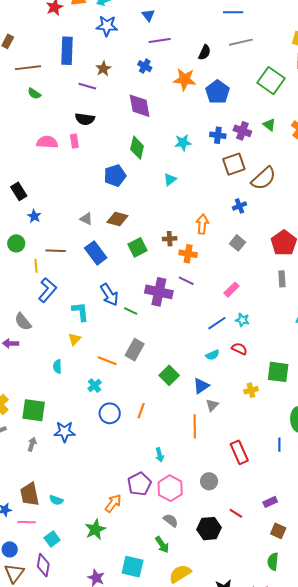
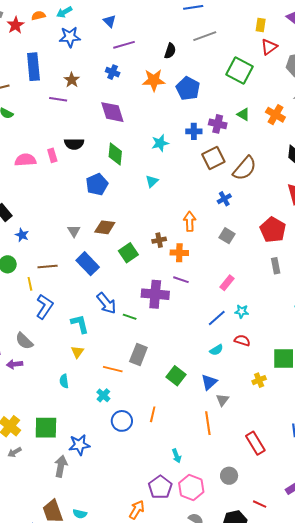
black semicircle: (85, 119) -> (74, 144), moved
gray triangle: (86, 219) -> (74, 231), turned 40
gray arrow: (32, 444) -> (61, 466), moved, size x1.5

